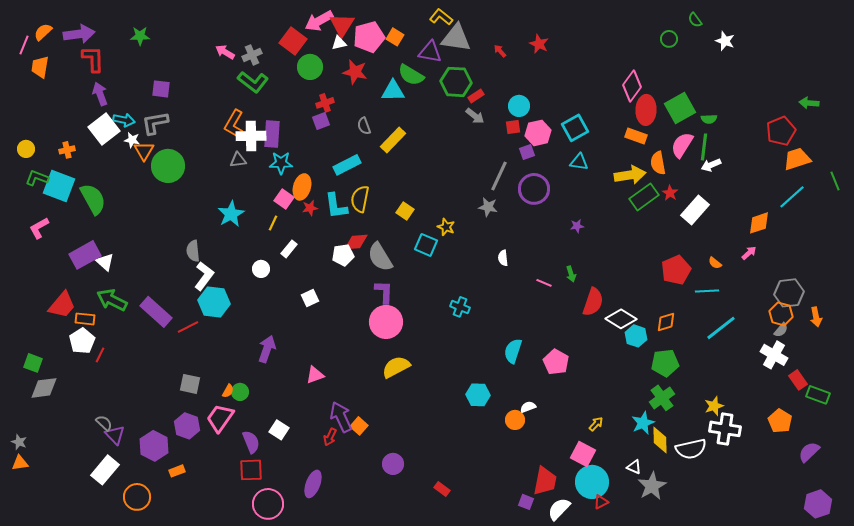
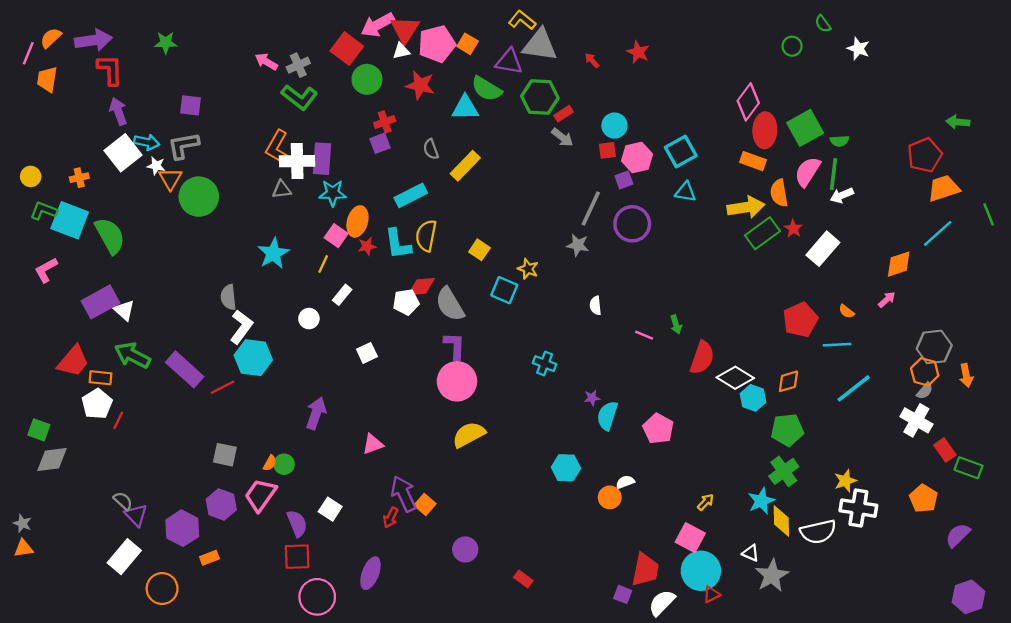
purple star: (577, 226) -> (592, 398), moved

